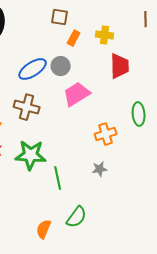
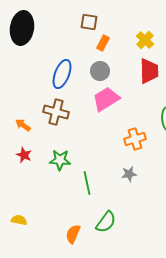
yellow cross: (105, 35) -> (145, 40), moved, turned 36
gray circle: (61, 66) -> (100, 71), moved
blue ellipse: (33, 69) -> (62, 74), turned -36
green star: (31, 155) -> (60, 160), size x0.7

